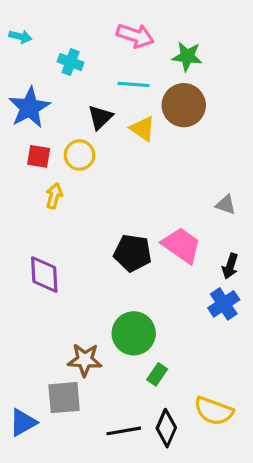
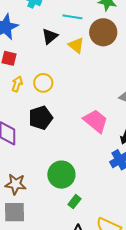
yellow circle: (80, 155) -> (43, 83), moved
black pentagon: (133, 253) -> (41, 118), moved, turned -30
brown star: (85, 360) -> (16, 184), moved

